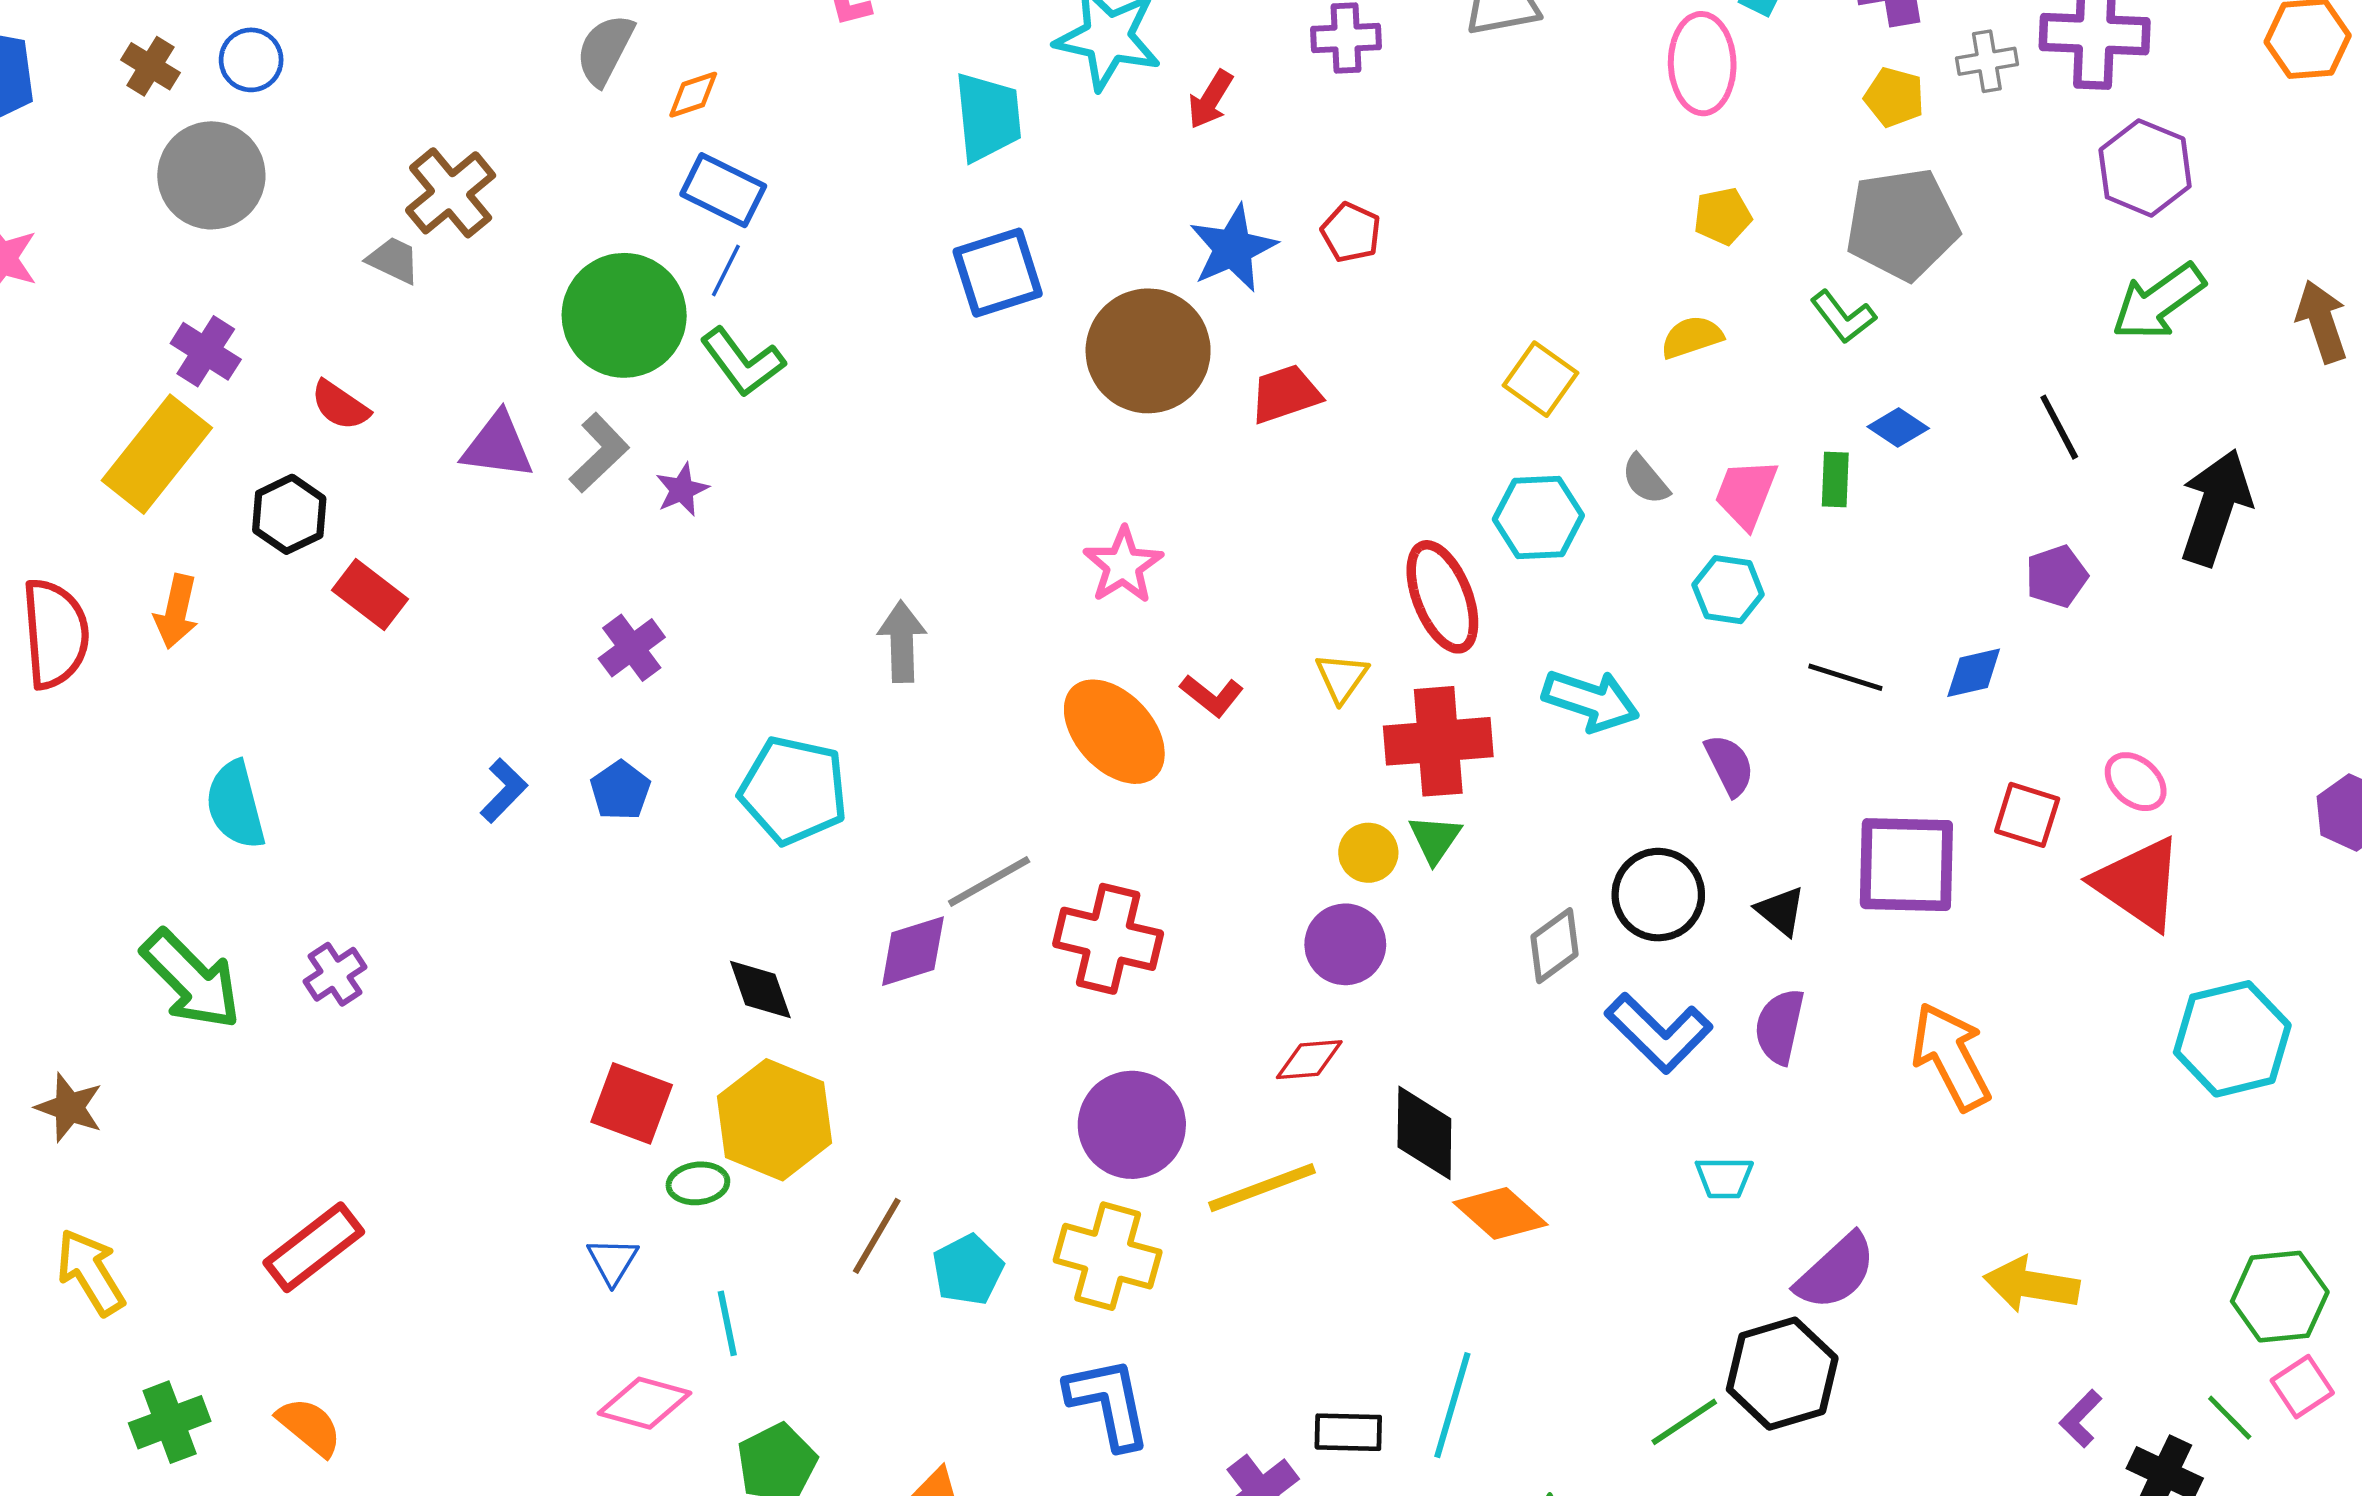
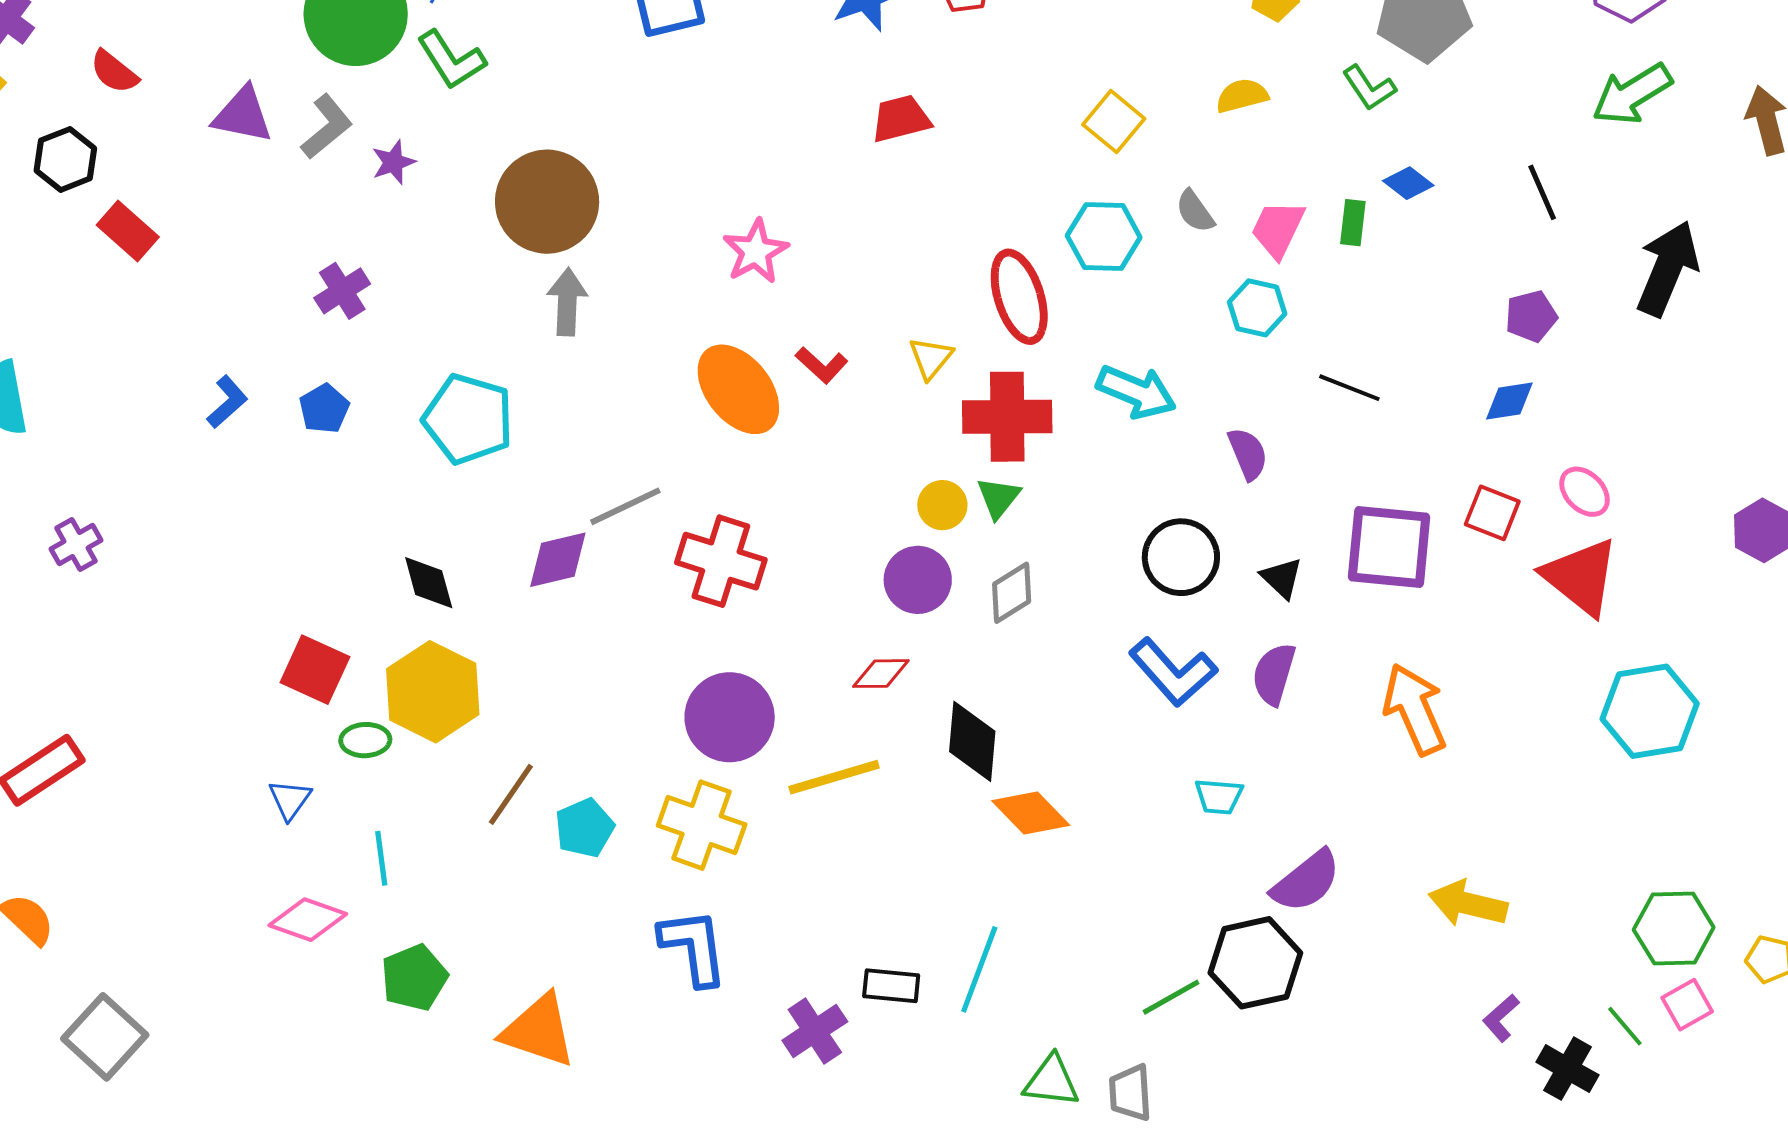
brown circle: (1148, 351) -> (547, 202), moved
blue diamond: (1974, 673) -> (1509, 401), moved
gray diamond: (1555, 946) -> (1012, 593), moved

